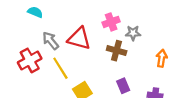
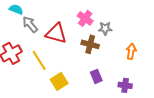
pink cross: (111, 22) -> (85, 18), turned -35
gray arrow: (51, 41) -> (30, 24), moved

